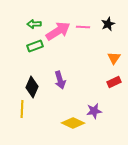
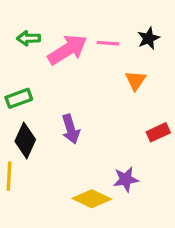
green rectangle: (35, 46) -> (19, 98), moved
orange triangle: (114, 58) -> (136, 80), moved

